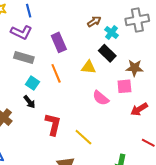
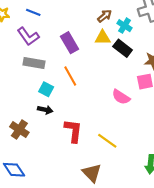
blue line: (29, 11) -> (33, 12), turned -48
purple L-shape: (21, 32) -> (28, 36), turned 35
yellow triangle: (88, 67) -> (103, 38), moved
black arrow: (29, 102) -> (45, 110), turned -32

